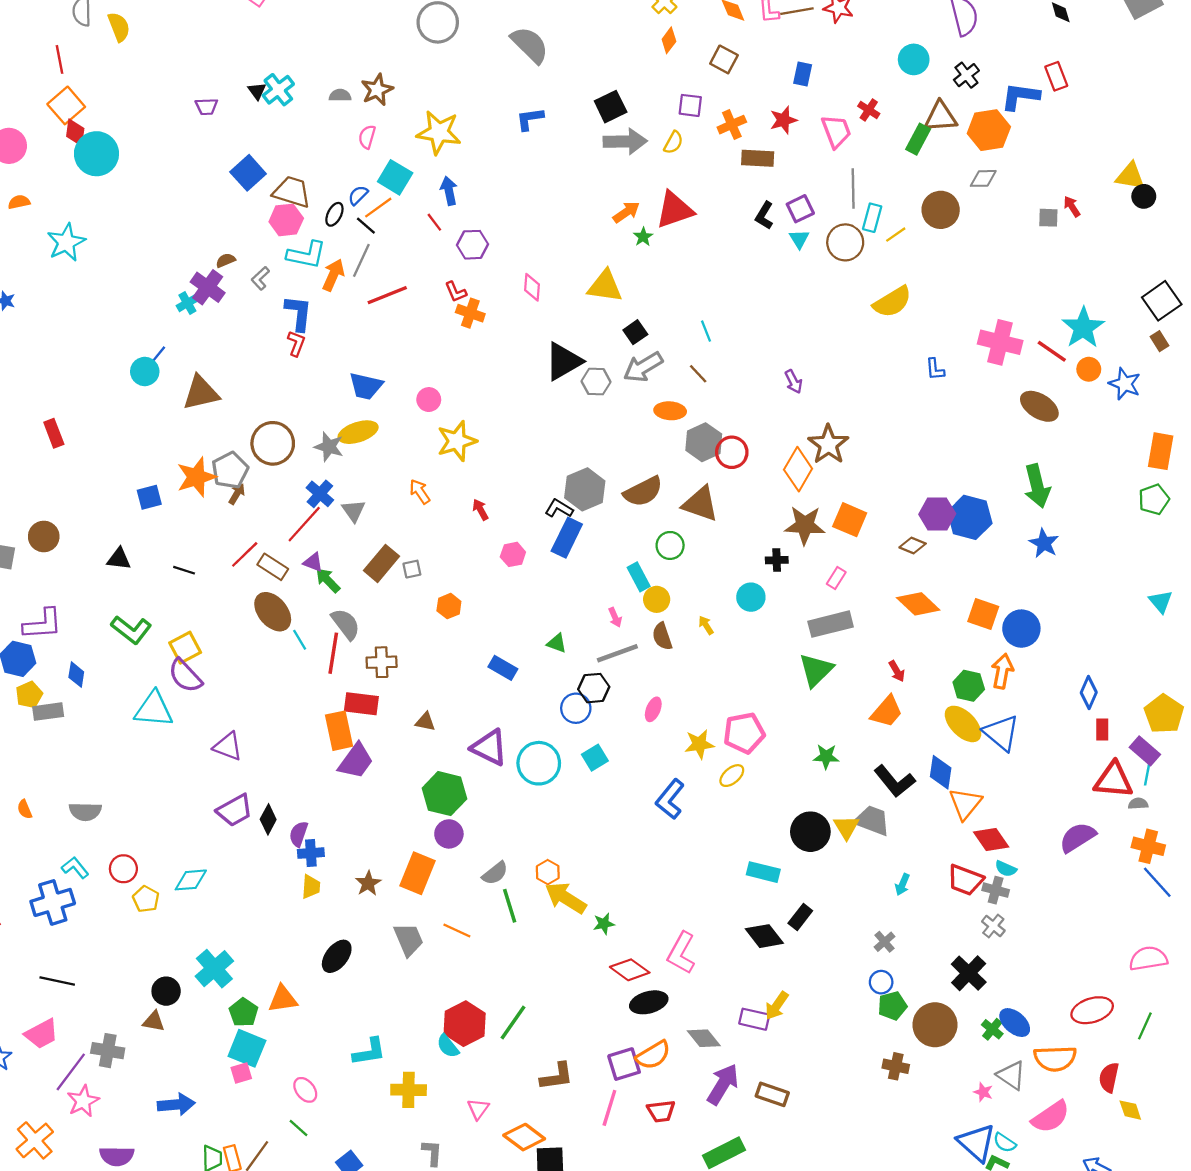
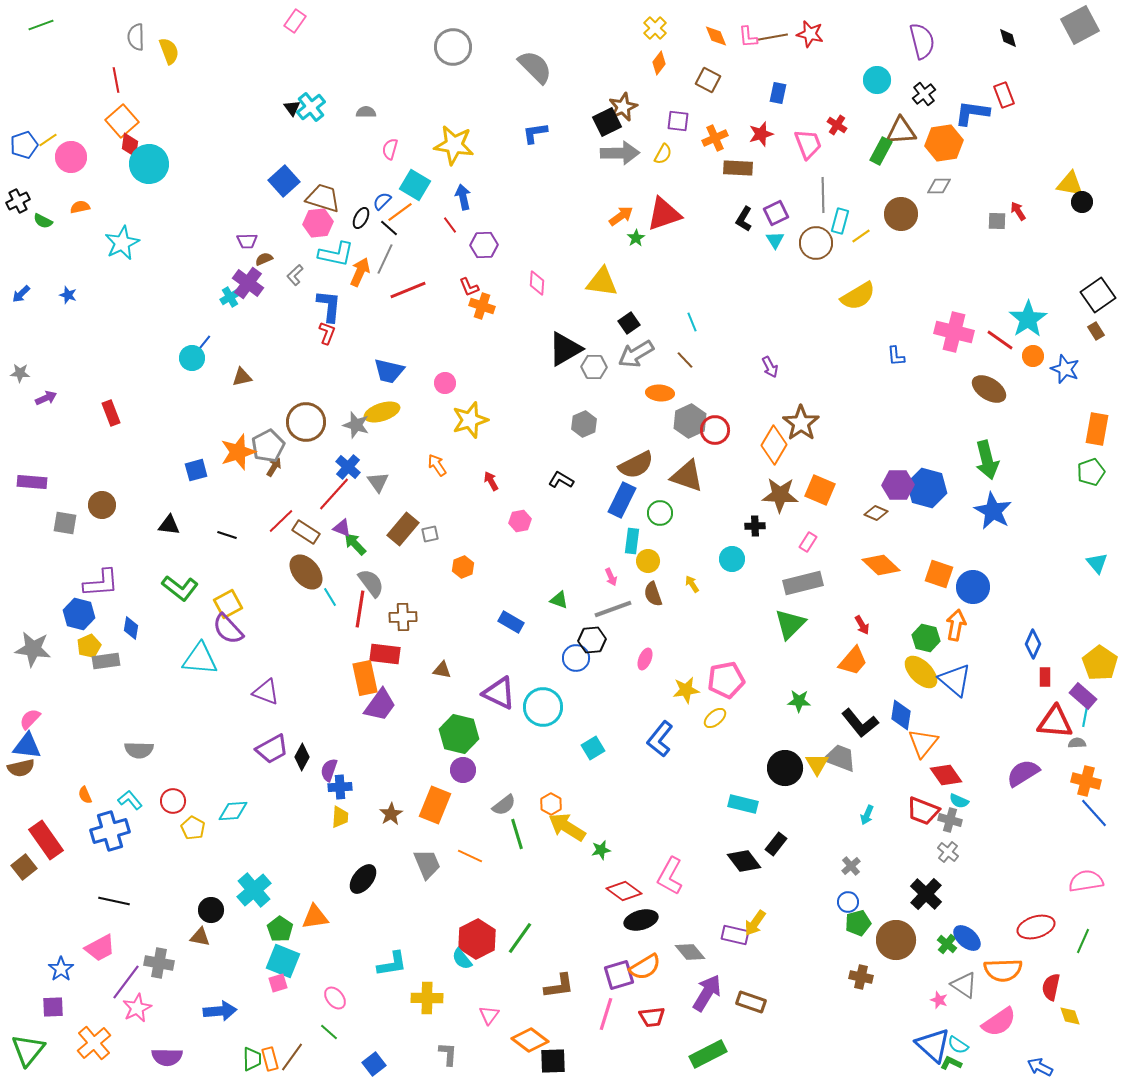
brown star: (377, 90) -> (623, 107), moved
purple trapezoid: (206, 107) -> (247, 241), moved
brown triangle: (201, 393) -> (242, 377), size x0.6
gray hexagon: (585, 489) -> (584, 424), moved, size x0.7
blue rectangle: (567, 538) -> (622, 500), moved
blue star: (1044, 543) -> (993, 511), size x1.4
cyan rectangle: (639, 577) -> (632, 541), turned 35
cyan square: (595, 758) -> (593, 748), moved
orange semicircle: (25, 809) -> (85, 795), moved

